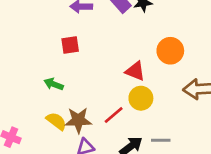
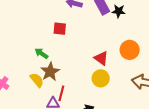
red line: (114, 115) -> (61, 93), moved, turned -49
brown star: (78, 120) -> (50, 72), moved, turned 30

